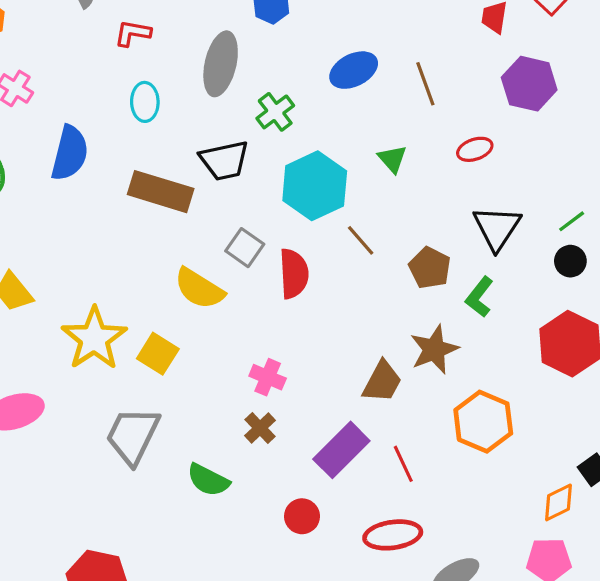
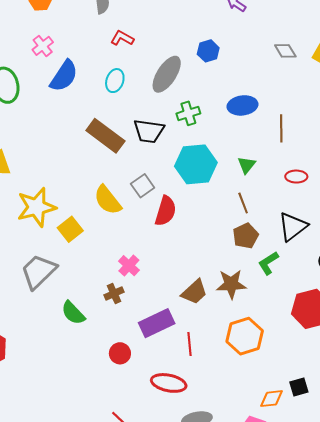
blue semicircle: (70, 153) -> (64, 76), moved
brown line: (361, 240) -> (243, 203), moved

